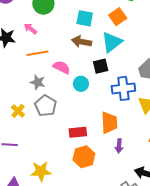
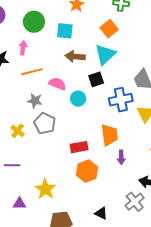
cyan square: (85, 18) -> (65, 31), moved
pink arrow: (30, 29) -> (23, 48), turned 64
yellow star: (41, 171) -> (45, 189), turned -30

